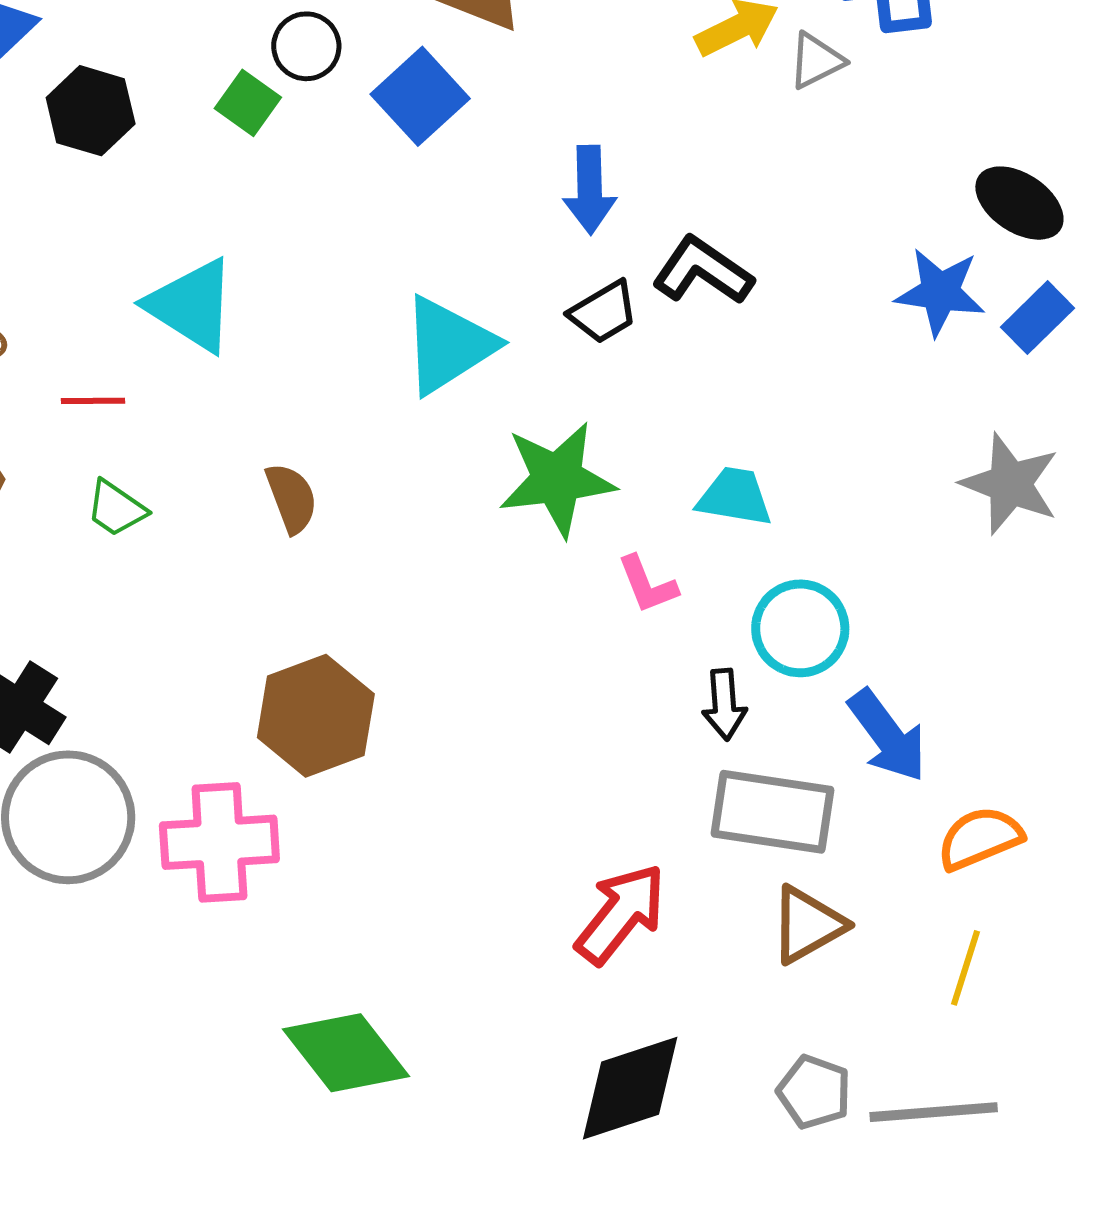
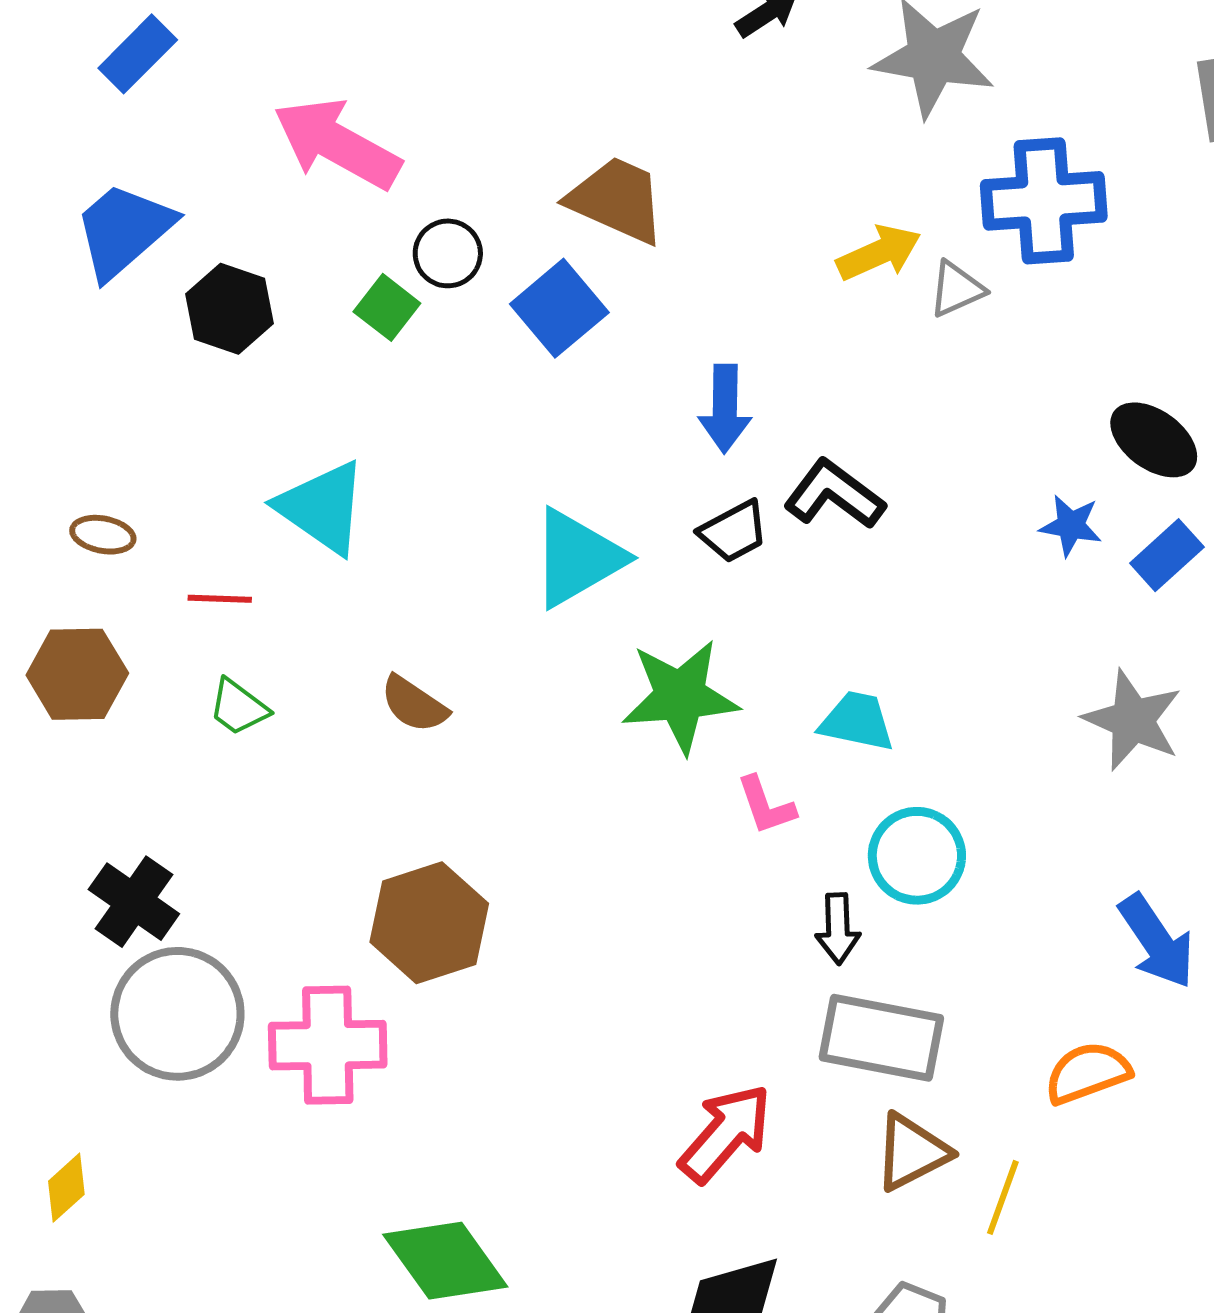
blue star: (940, 292) -> (1071, 525), size x0.7
brown semicircle: (292, 498) -> (414, 704), turned 142
blue arrow: (887, 736) -> (1157, 941), moved
yellow line: (965, 968) -> (1003, 1197), moved

